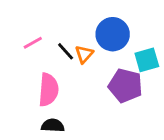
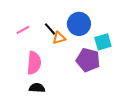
black line: (66, 51) -> (50, 29), moved
orange triangle: (84, 54) -> (59, 38), turned 32

